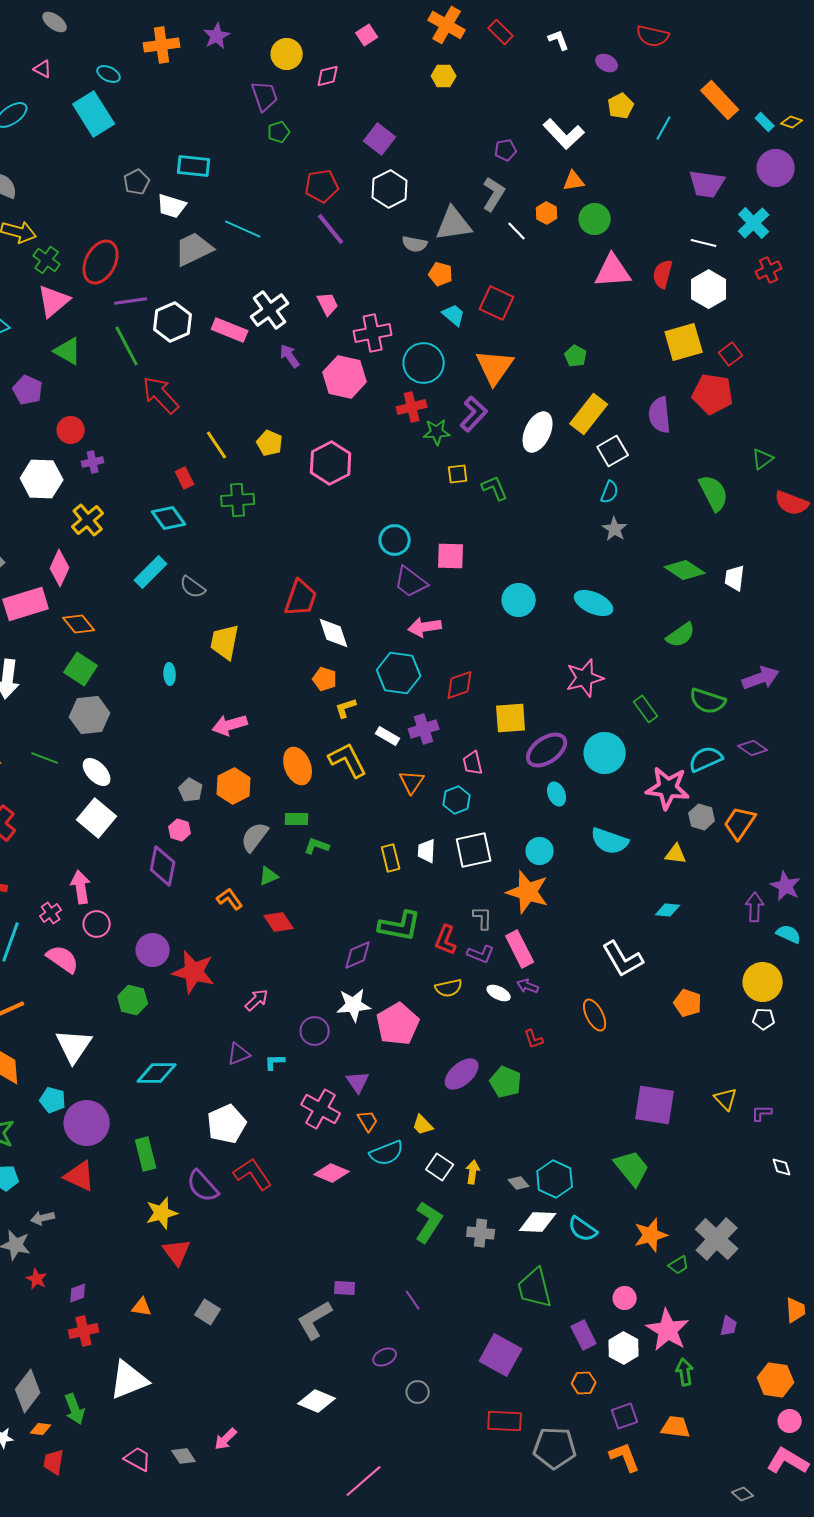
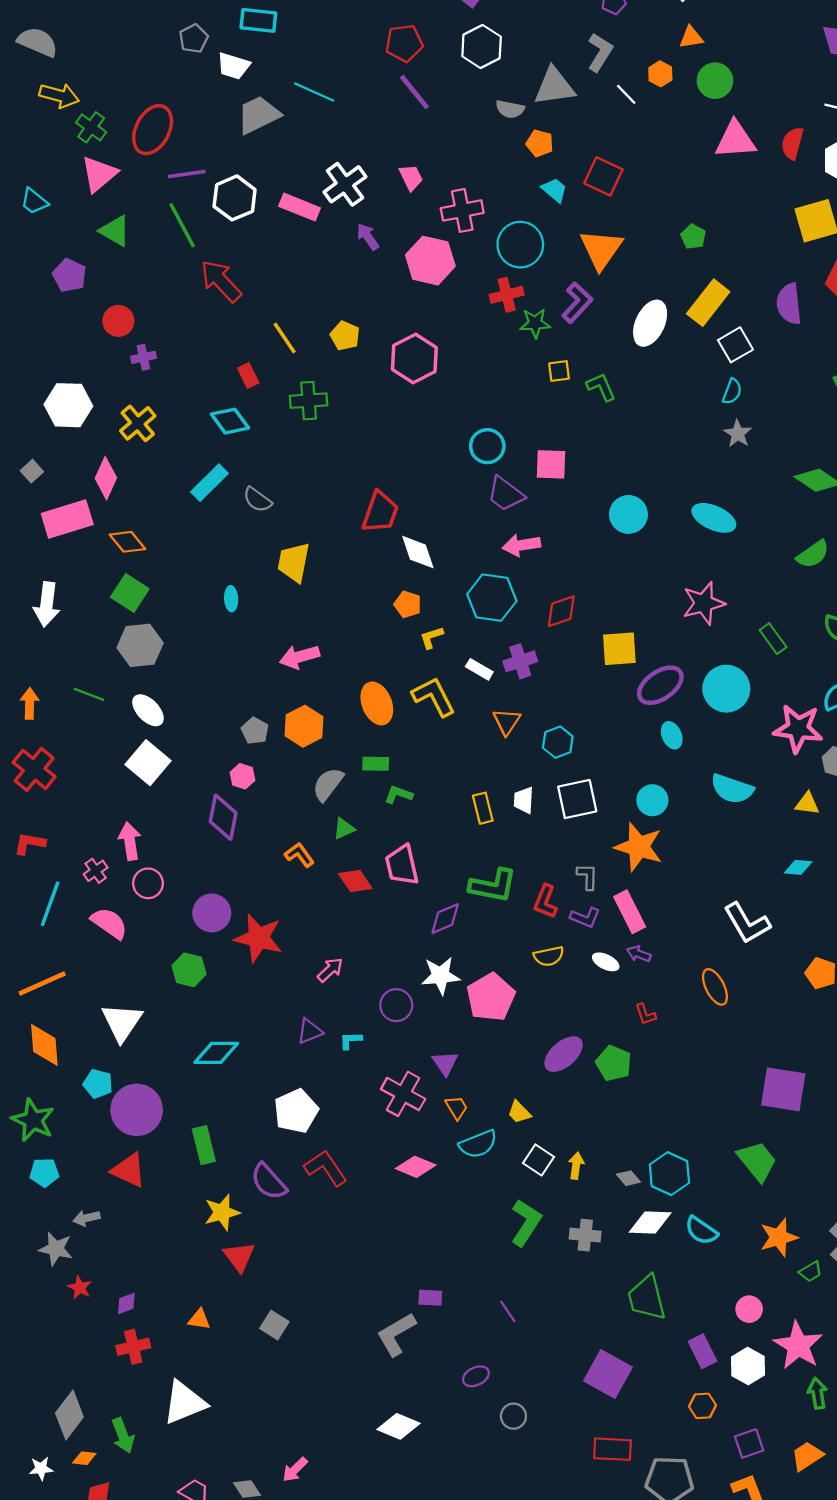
white hexagon: (42, 479) -> (68, 405), moved
pink trapezoid: (473, 763) -> (402, 865), moved, size x1.5
orange trapezoid: (676, 1427) -> (807, 1456), turned -40

